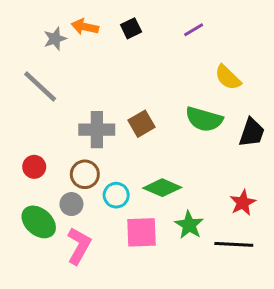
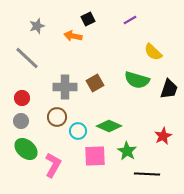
orange arrow: (85, 27) -> (73, 36), moved
red circle: (34, 167) -> (22, 98), moved
gray circle: (71, 204) -> (21, 121), moved
black line: (234, 244) -> (147, 174), moved

